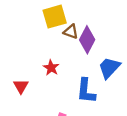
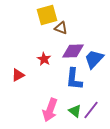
purple diamond: (87, 40) -> (73, 51), moved, turned 60
red triangle: (21, 86) -> (18, 75), turned 32

